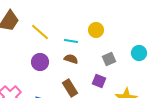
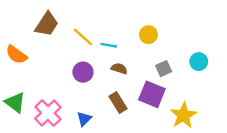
cyan line: (71, 41) -> (109, 45), moved
purple square: (99, 81) -> (152, 94), size x1.6

